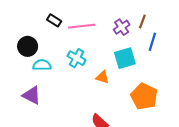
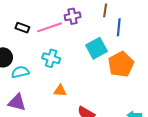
purple cross: (122, 27) -> (73, 16), moved, turned 35
orange triangle: (102, 77) -> (60, 91), moved
orange pentagon: (144, 96) -> (121, 64), moved, turned 30

